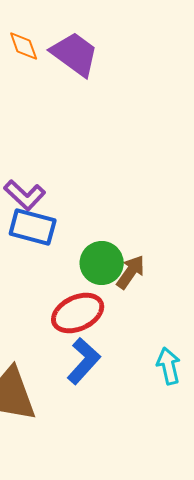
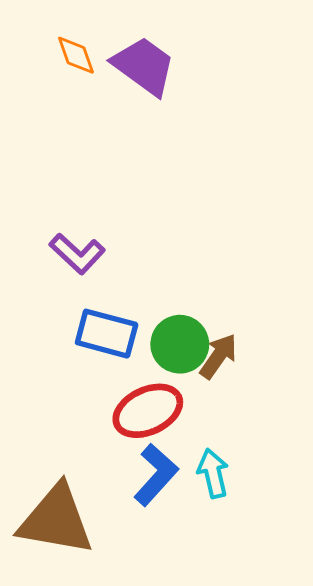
blue rectangle: (33, 227) -> (107, 334), moved
cyan arrow: (169, 366) -> (213, 473), moved

